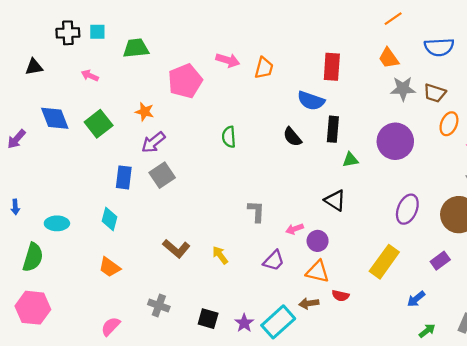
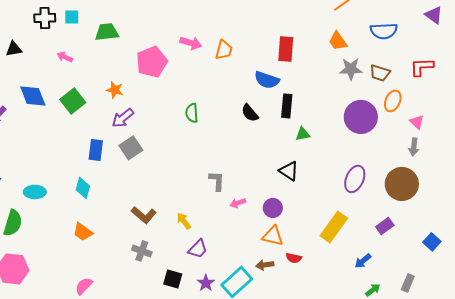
purple circle: (395, 141) -> (361, 117), moved
pink arrow: (295, 229) -> (238, 203), moved
purple trapezoid: (274, 261) -> (198, 249), moved
gray cross: (159, 306) -> (142, 251), moved

